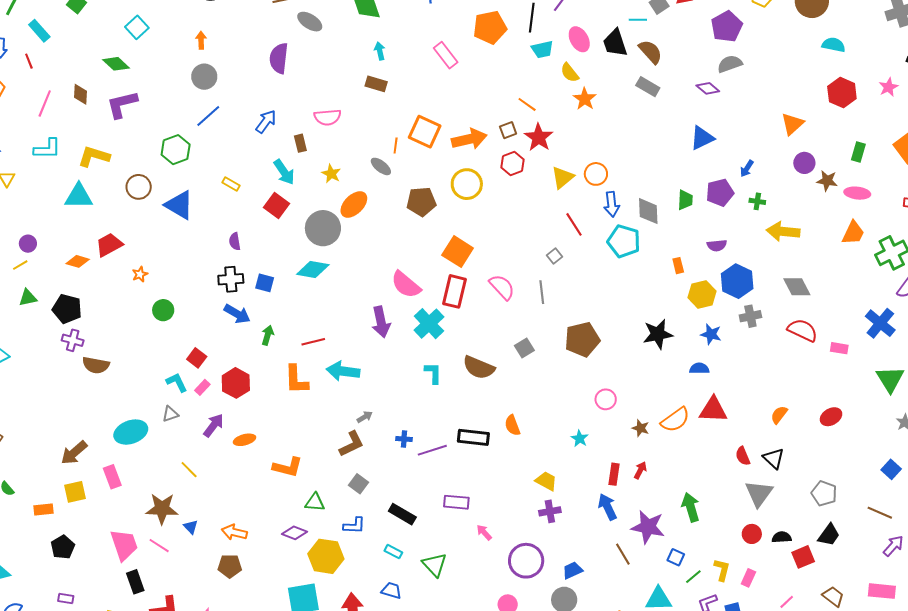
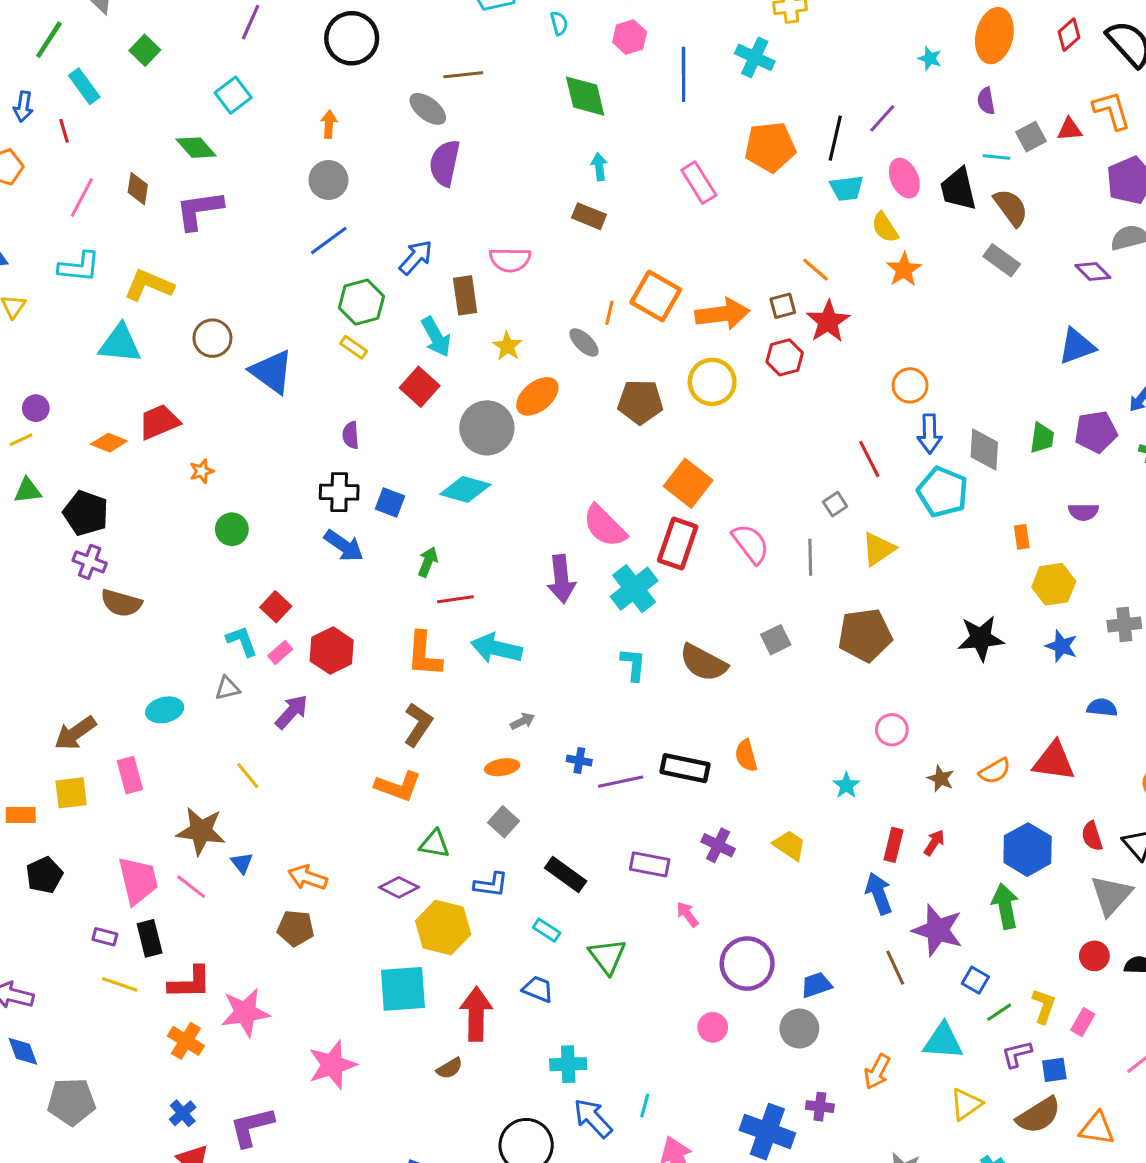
gray ellipse: (310, 22) -> (428, 109), moved
brown rectangle: (300, 143) -> (465, 295), size x1.4
green hexagon: (176, 150) -> (361, 302), moved
yellow triangle: (563, 177) -> (878, 549), moved
blue hexagon: (737, 281) -> (1028, 850), moved
green arrow: (268, 335) -> (428, 562), moved
blue semicircle: (699, 368) -> (1102, 707), moved
orange semicircle: (675, 420) -> (995, 771), size x0.7
cyan ellipse: (131, 432) -> (165, 710), size x0.7
orange ellipse: (245, 440) -> (502, 767), moved
brown L-shape: (352, 444) -> (418, 725), moved, turned -36
purple cross: (550, 511) -> (718, 845), moved, turned 30
purple rectangle: (66, 599) -> (105, 937), moved

